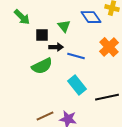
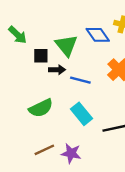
green triangle: (64, 26) -> (66, 45), size x1.5
green semicircle: (42, 66) -> (41, 108), moved

